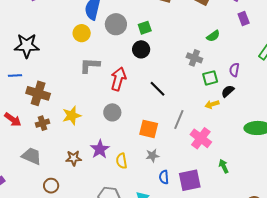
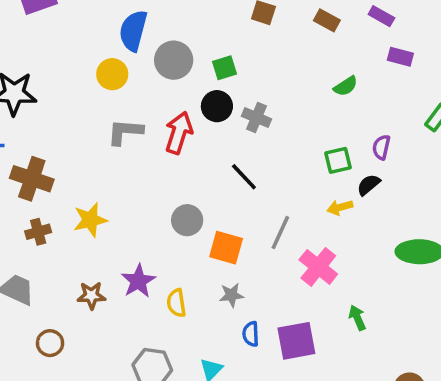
purple rectangle: (244, 19) -> (400, 57), turned -56
gray cross: (194, 58) -> (257, 118), moved
red arrow: (118, 79) -> (179, 133), moved
gray circle: (112, 112) -> (187, 220), moved

